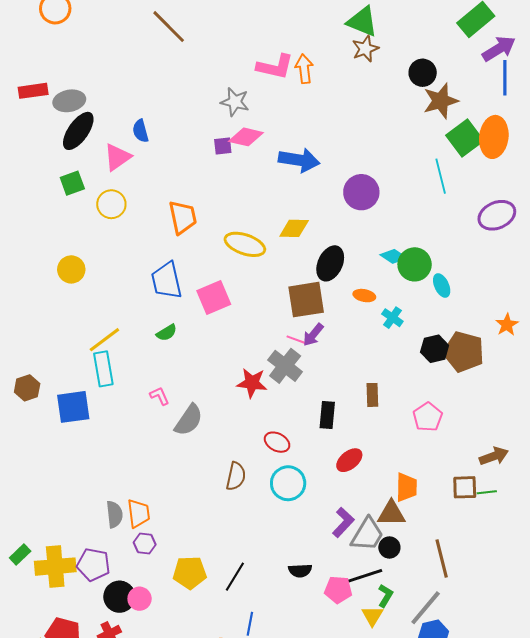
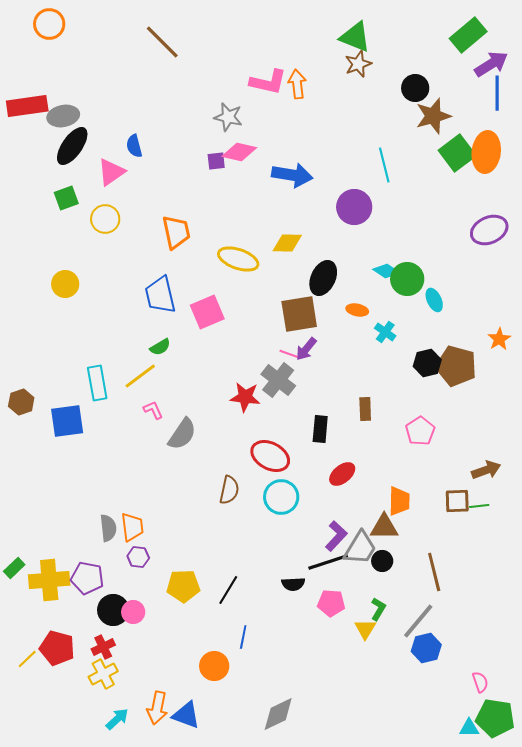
red rectangle: (33, 91) -> (27, 106), size x1.4
cyan line: (441, 176) -> (384, 165), moved
yellow line: (104, 340) -> (140, 376), moved
red ellipse: (277, 442) -> (270, 456), size x1.5
black line: (362, 577) -> (328, 562), moved

